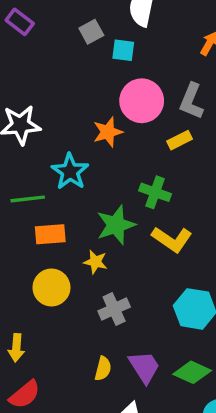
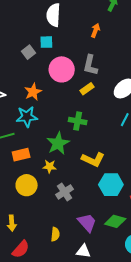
gray square: (91, 32) -> (28, 52), moved
orange star: (108, 132) -> (33, 92), moved
cyan star: (70, 172) -> (27, 117), turned -30
yellow L-shape: (172, 239) -> (93, 159), moved
yellow semicircle: (103, 369) -> (55, 234), moved

